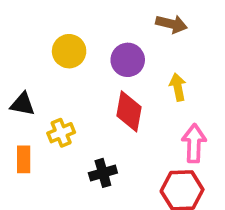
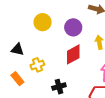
red diamond: (129, 111) -> (73, 54), turned 50
orange rectangle: (24, 159) -> (17, 79), turned -40

